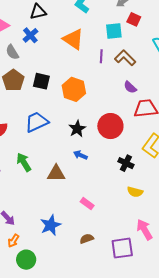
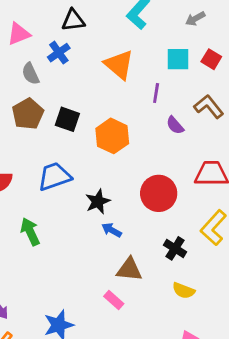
red square: (134, 19) -> (211, 59), moved
brown L-shape: (125, 58) -> (209, 107), moved
purple semicircle: (130, 87) -> (175, 125), moved
black star: (77, 129) -> (98, 201), moved
brown triangle: (56, 173) -> (129, 269), moved

